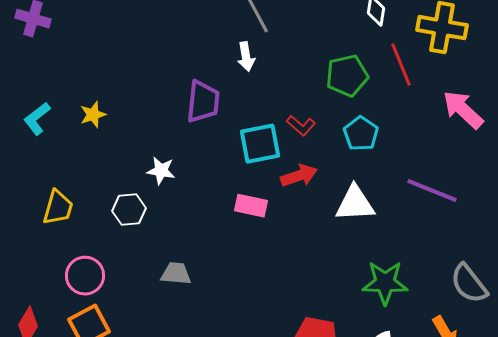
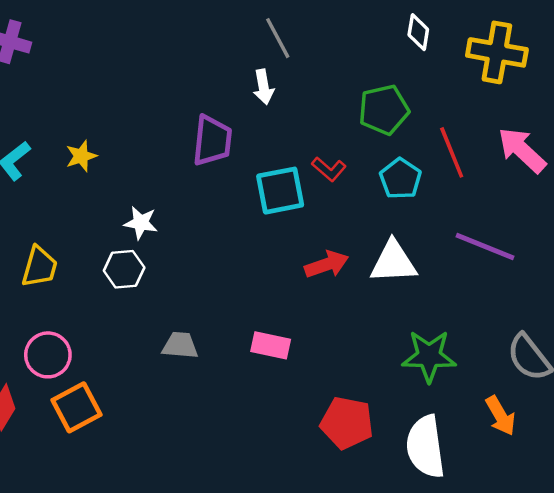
red line: (401, 65) -> (452, 152), moved
white star: (161, 171) -> (141, 223), moved
red arrow: (299, 176) -> (327, 264), moved
pink rectangle: (251, 206) -> (271, 345), moved
pink circle: (85, 276) -> (48, 355), moved

